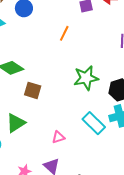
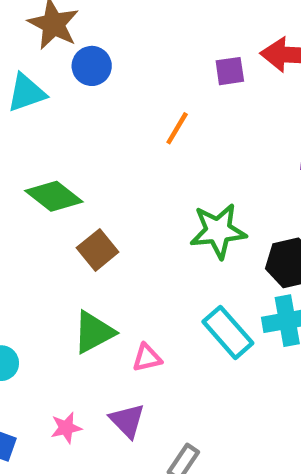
brown square: (33, 90) -> (98, 250), turned 30
green triangle: (16, 123) -> (94, 332), moved

